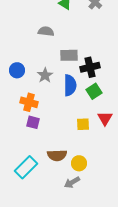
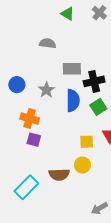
yellow circle: (79, 163) -> (82, 165), moved
gray arrow: (72, 182) -> (99, 208), moved

